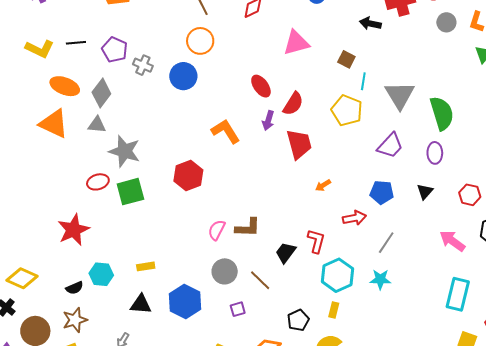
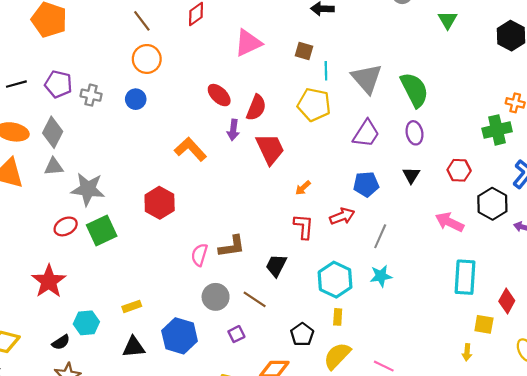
blue circle: (183, 76) -> (136, 99), size x0.7
red L-shape: (316, 241) -> (304, 227), moved

